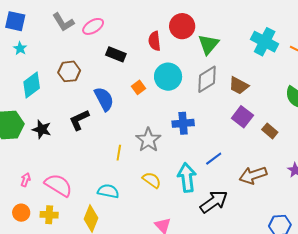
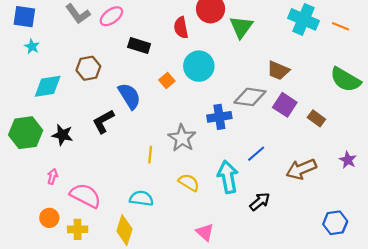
gray diamond: (207, 79) -> (250, 97), moved, turned 44
cyan diamond: (32, 85) -> (48, 86), turned 32
pink arrow: (26, 180) -> (53, 176), moved
black arrow: (214, 202) -> (260, 202), size x0.7
orange circle: (21, 213) -> (49, 218), moved

